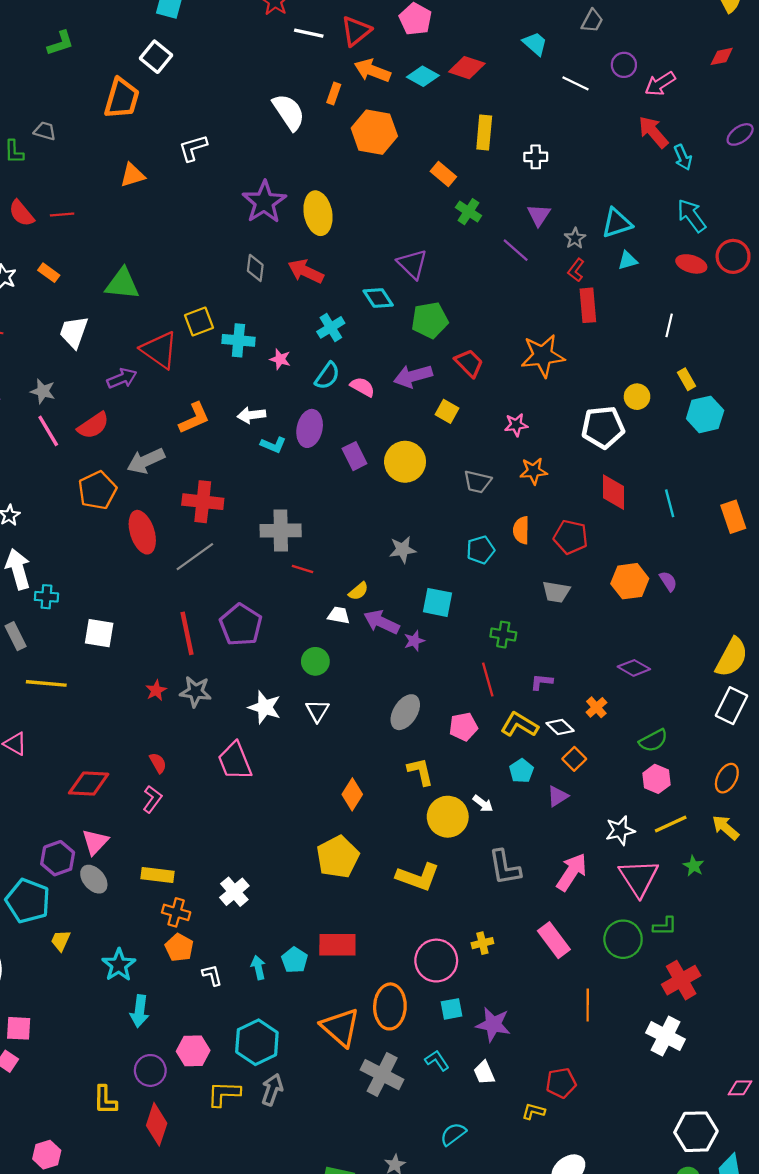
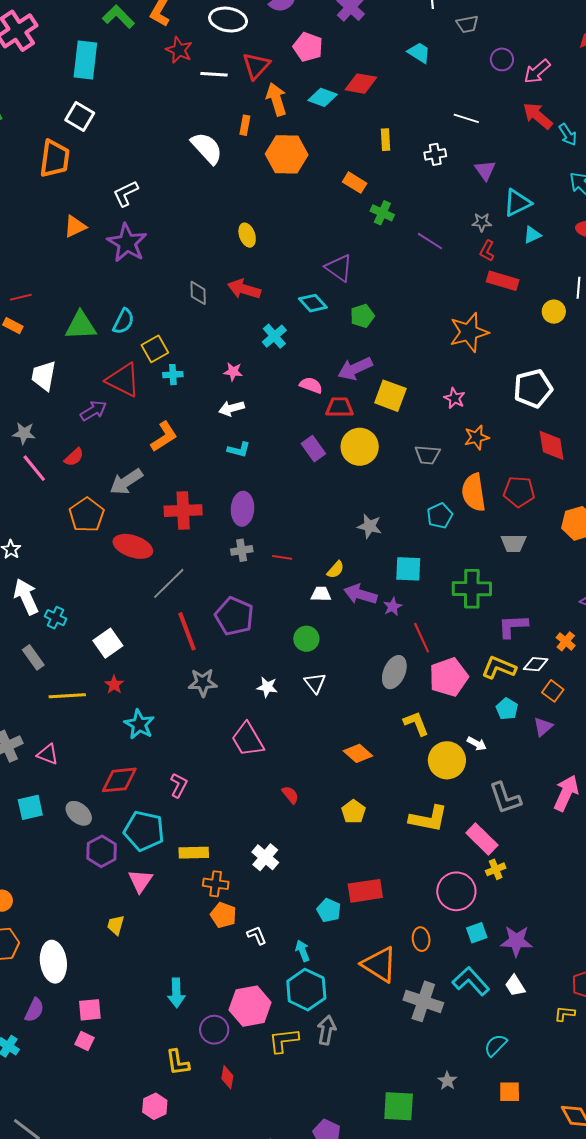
gray trapezoid: (592, 21) -> (467, 24), turned 60
orange arrow: (372, 71) -> (276, 99), turned 60
white line: (576, 83) -> (466, 118), moved
yellow rectangle: (484, 132) -> (386, 140), size x0.7
purple star: (264, 202) -> (127, 243), moved
yellow ellipse: (318, 213) -> (247, 235), size x0.6
red line: (62, 214) -> (21, 297), moved
purple triangle: (539, 215) -> (485, 170), moved
gray star: (575, 238) -> (482, 222), turned -30
red rectangle: (588, 305) -> (503, 281), turned -60
green pentagon: (430, 320) -> (362, 316), size x0.7
cyan cross: (238, 340) -> (173, 375), moved, size x0.7
red trapezoid: (469, 363) -> (340, 407), moved, turned -36
cyan semicircle: (327, 376) -> (123, 321), moved
yellow circle: (637, 397) -> (554, 312), moved
yellow square: (447, 411) -> (390, 396), size x1.5
white arrow: (251, 415) -> (232, 408), moved
pink star: (516, 425) -> (454, 398), turned -30
red semicircle: (93, 426) -> (74, 457), size x0.7
purple ellipse: (310, 428) -> (243, 509), moved
orange semicircle: (521, 530) -> (474, 492), size x1.5
gray cross: (281, 531) -> (242, 550), moved, size x0.6
red ellipse: (142, 532) -> (133, 546), turned -45
gray star: (403, 550) -> (369, 526), turned 30
gray line: (195, 557) -> (169, 583), moved
cyan cross: (46, 597) -> (56, 618), turned 30
white square: (99, 633) -> (108, 643), turned -36
green cross: (503, 635) -> (472, 589), size x1.6
red line: (488, 680) -> (422, 638), moved
purple L-shape: (542, 682) -> (513, 626), size x1.5
red star: (156, 690) -> (114, 685), moved
white star: (265, 707) -> (267, 687), size x0.7
pink pentagon: (463, 727) -> (449, 677), size x1.5
white diamond: (560, 727) -> (536, 664), turned -30
red semicircle: (158, 763) -> (290, 795), moved
orange diamond: (352, 794) -> (358, 753), turned -72
pink triangle: (95, 842) -> (140, 881), moved
yellow pentagon: (338, 857) -> (353, 812), size x0.6
gray ellipse: (94, 879) -> (79, 813), moved
cyan pentagon: (28, 901) -> (144, 831), moved
pink rectangle: (554, 940) -> (482, 839), moved
cyan star: (119, 965) -> (139, 724), moved
cyan arrow: (258, 968) -> (302, 951), moved
orange ellipse: (390, 1006) -> (421, 939), size x0.6
cyan arrow: (139, 1011) -> (176, 993), moved
pink hexagon: (193, 1051) -> (250, 1006), size x1.4
cyan L-shape: (437, 1060) -> (471, 981), size x1.6
red diamond: (157, 1124) -> (227, 1077), size x0.6
pink hexagon: (47, 1155) -> (155, 1106), moved

